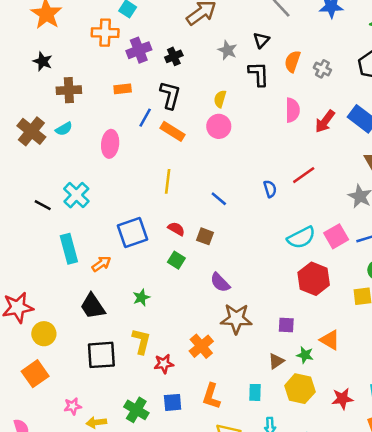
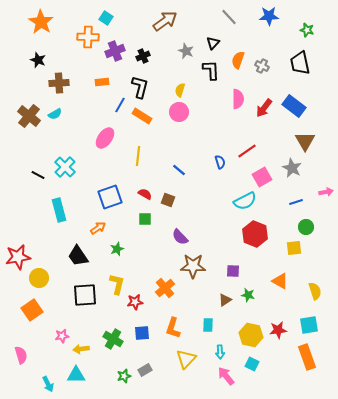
pink ellipse: (110, 144) -> (105, 138), moved, turned 30
pink square: (336, 236) -> (262, 177), moved
green square: (176, 260) -> (145, 219), turned -32
orange arrow: (101, 264) -> (98, 228), moved
orange triangle: (330, 340) -> (280, 281), moved
yellow hexagon: (300, 389) -> (251, 335), moved

